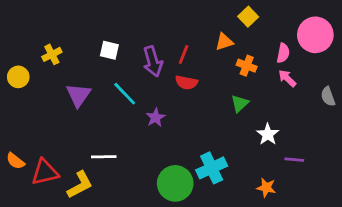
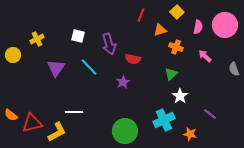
pink semicircle: (283, 53) -> (198, 27), moved
red line: (184, 54) -> (141, 15), moved
purple star: (156, 118) -> (123, 82), moved
white star: (268, 134) -> (180, 96), moved
purple line: (294, 160) -> (210, 114), turned 32
cyan cross: (212, 168) -> (164, 120), moved

